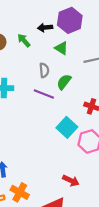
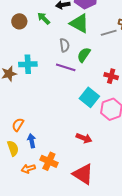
green triangle: (61, 48) -> (79, 23), size x1.5
red arrow: (71, 181) -> (84, 138), moved

